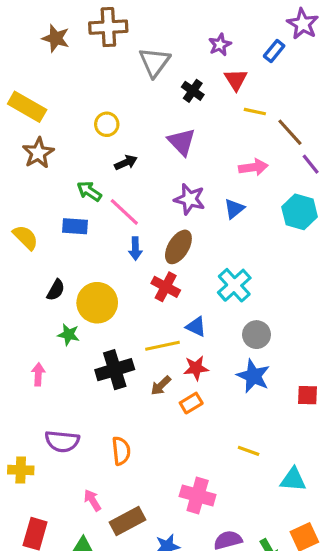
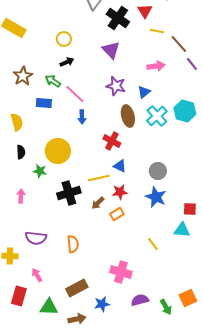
black cross: (193, 91) -> (118, 18), size x1.6
brown star: (38, 153) -> (23, 76), moved
black arrow: (126, 163) -> (67, 62), moved
cyan hexagon: (300, 212) -> (185, 111), moved
yellow semicircle: (25, 237) -> (17, 122), moved, turned 30
brown ellipse: (178, 247) -> (128, 116), moved, turned -45
cyan cross: (234, 285) -> (157, 116), moved
red cross: (166, 287) -> (112, 141), moved
black semicircle: (56, 290) -> (21, 152), moved, turned -32
yellow line: (249, 451) -> (153, 244), turned 32
cyan triangle: (293, 480) -> (182, 230), moved
pink arrow: (92, 500) -> (37, 275), moved

